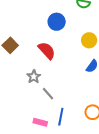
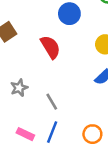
gray star: (34, 77) -> (19, 88), moved
gray line: (48, 94) -> (52, 102), moved

